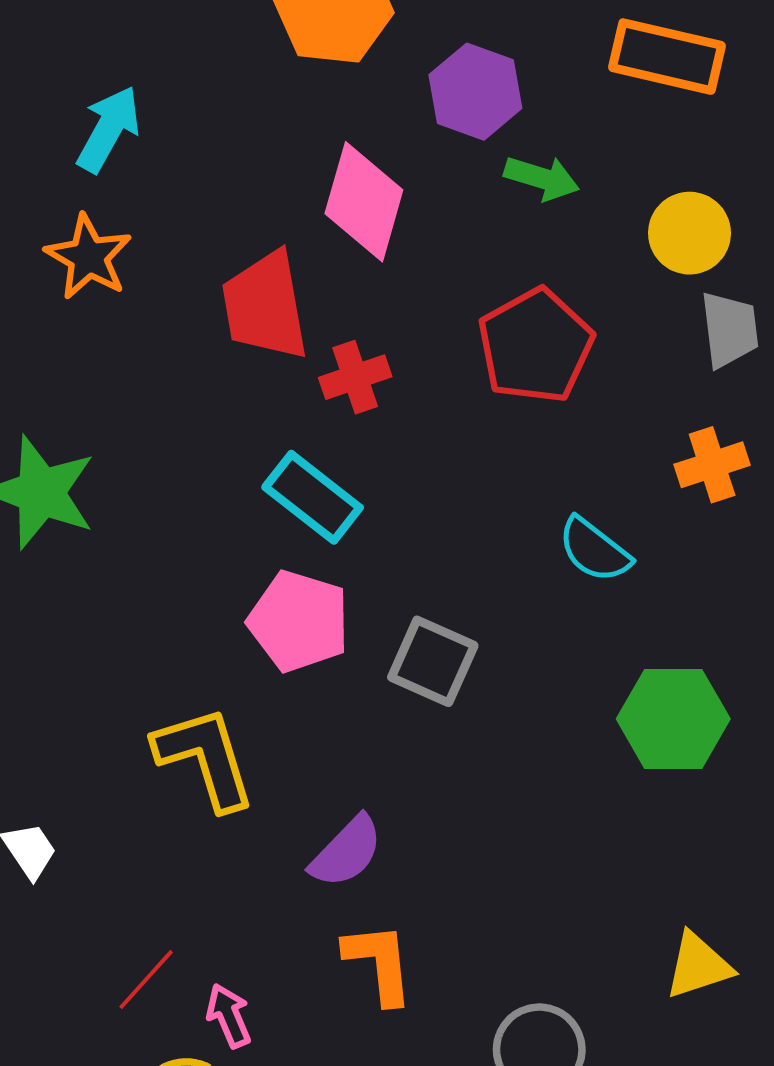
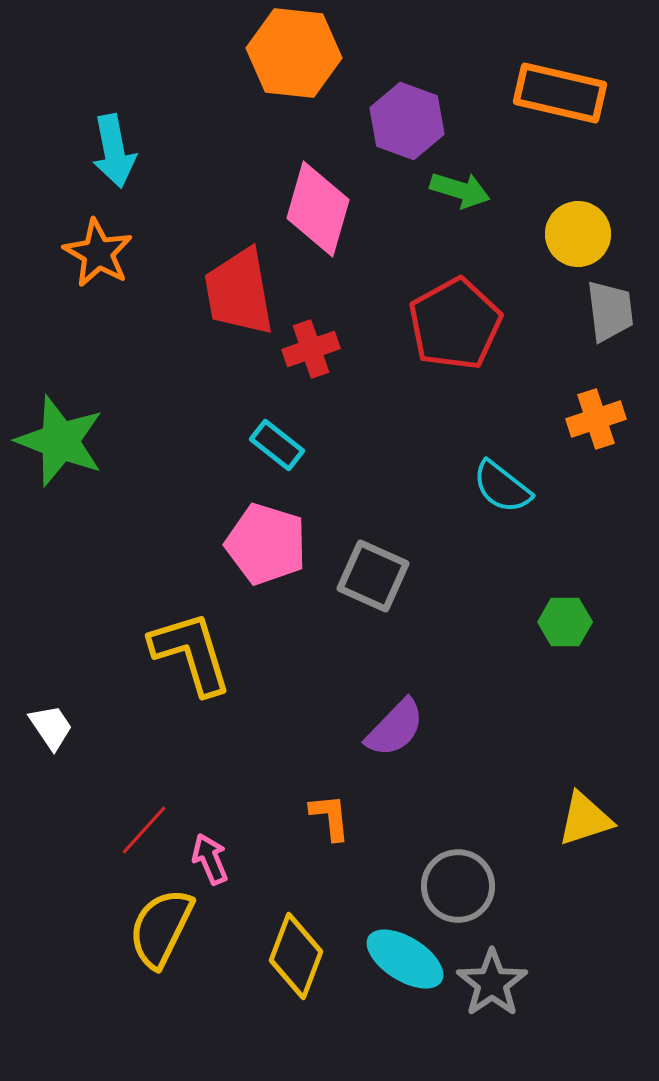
cyan arrow: (108, 129) -> (114, 151), turned 140
cyan rectangle: (313, 497) -> (277, 445), size x0.7
green hexagon: (673, 719) -> (565, 622), size x0.6
purple semicircle: (346, 852) -> (395, 728), moved
orange L-shape: (379, 963) -> (330, 817), size x0.7

